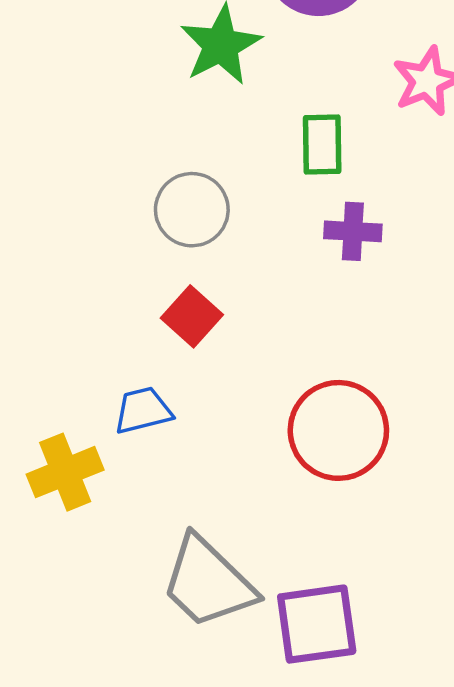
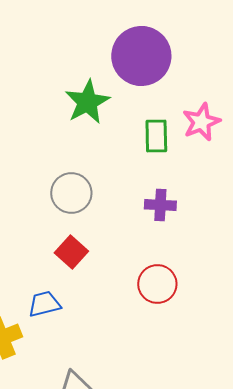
green rectangle: (322, 145) -> (156, 136), moved
red circle: (338, 430) -> (157, 284), moved, size x0.7

